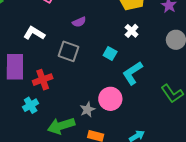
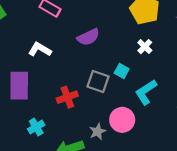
purple semicircle: (79, 22) -> (88, 37), size x1.5
gray square: (69, 51) -> (98, 82), moved
red cross: (43, 80) -> (67, 97), moved

